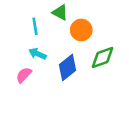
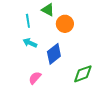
green diamond: (103, 57) -> (83, 74), moved
pink semicircle: (24, 75) -> (35, 78), moved

